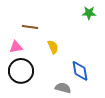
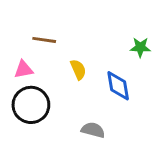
green star: (89, 13) -> (140, 47), moved
blue diamond: (80, 71) -> (118, 86), moved

